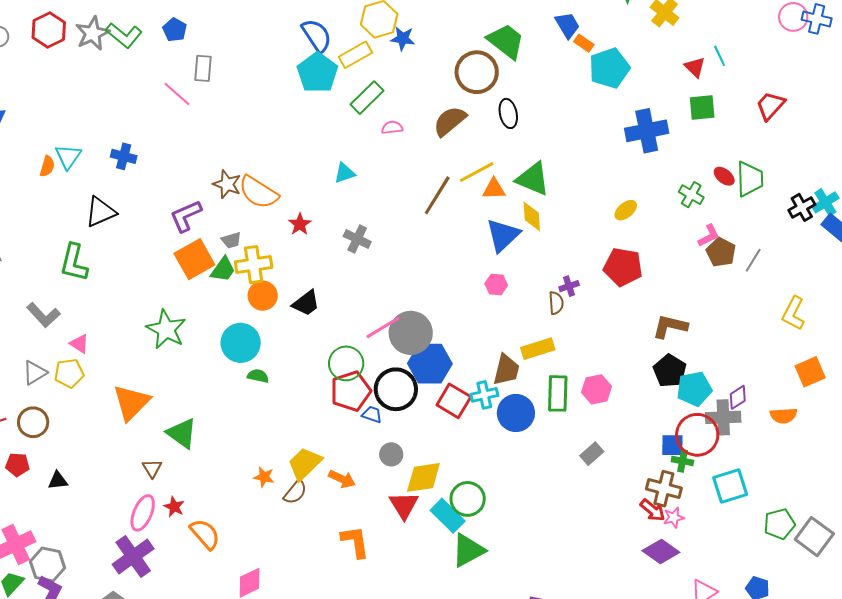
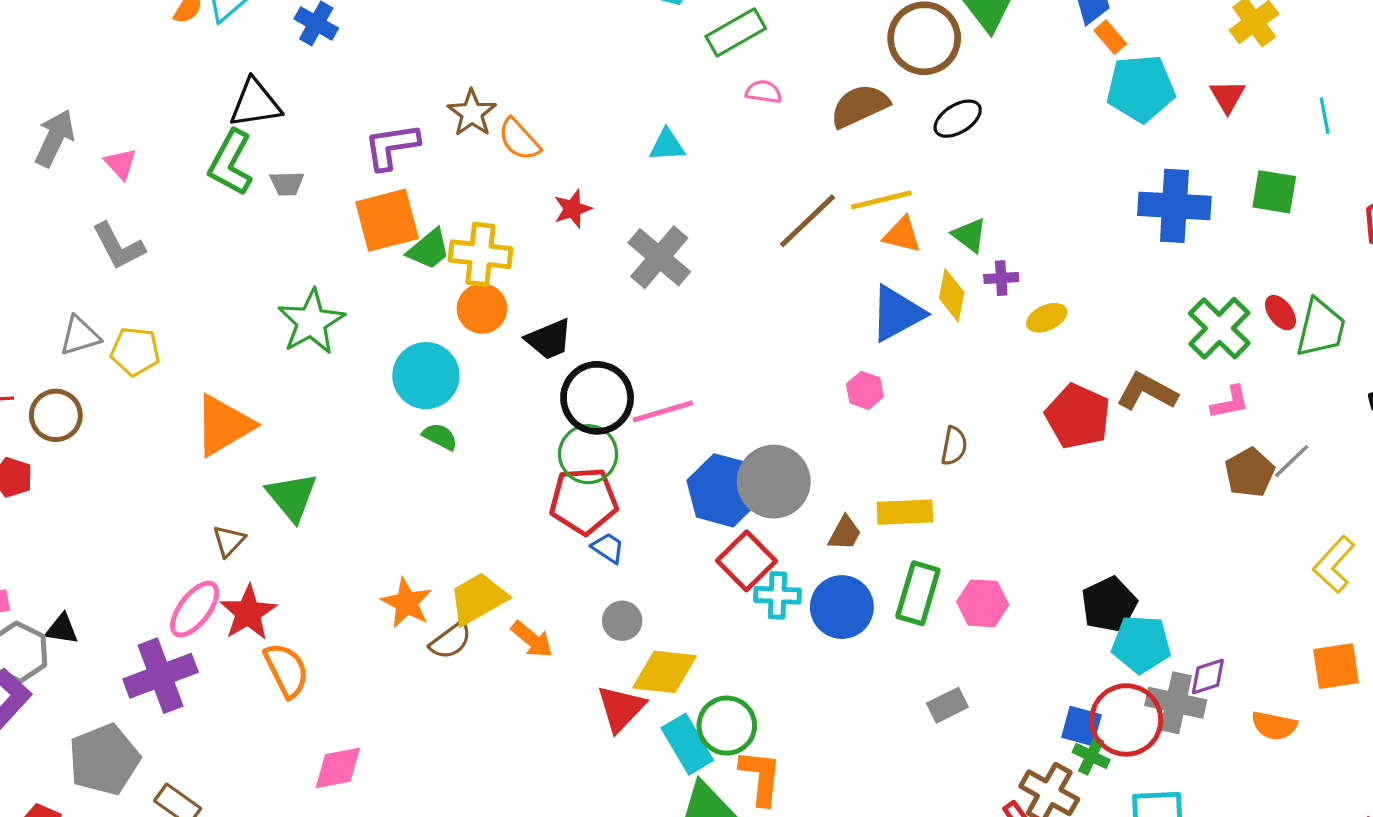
red triangle: (695, 67) -> (1227, 96), moved
black ellipse: (508, 113) -> (958, 119), turned 56
green triangle: (533, 179) -> (970, 235), size x0.6
orange semicircle: (258, 192) -> (519, 139), size x0.7
green cross: (691, 195) -> (1219, 328), size x1.5
yellow ellipse: (626, 210) -> (1047, 318), moved
gray cross: (357, 239) -> (659, 257), size x1.4
gray trapezoid: (231, 240) -> (287, 184), moved
brown pentagon: (721, 252) -> (1250, 472), moved
green L-shape: (74, 263) -> (231, 163), moved
purple cross: (569, 286) -> (1001, 278), moved
brown L-shape: (670, 326) -> (1147, 392), moved
gray circle: (411, 333) -> (774, 482), moved
pink triangle: (79, 344) -> (121, 164), moved
brown trapezoid: (506, 370) -> (845, 533), size x0.7
black circle: (396, 389) -> (597, 398), moved
cyan cross: (484, 395) -> (778, 595), moved
orange star: (264, 477) -> (407, 603), size x1.4
black triangle: (58, 481) -> (62, 629), moved
red star: (174, 507) -> (248, 613), size x1.6
orange L-shape: (355, 542) -> (761, 777), moved

